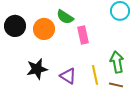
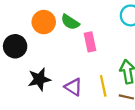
black circle: (15, 26) -> (15, 46), moved
orange circle: (44, 29) -> (44, 22), moved

